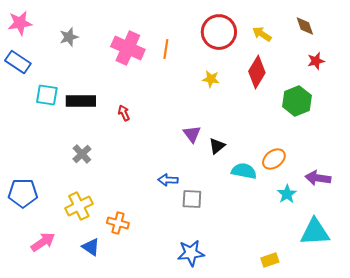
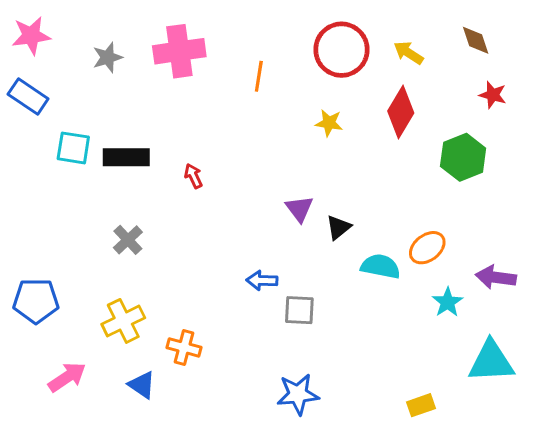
pink cross: (128, 48) -> (179, 51), moved, turned -32
red star: (316, 61) -> (493, 95), turned 30

